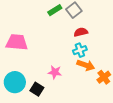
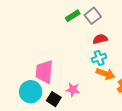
pink trapezoid: (17, 42) -> (44, 72), moved, turned -90
pink star: (55, 72) -> (73, 90), moved

